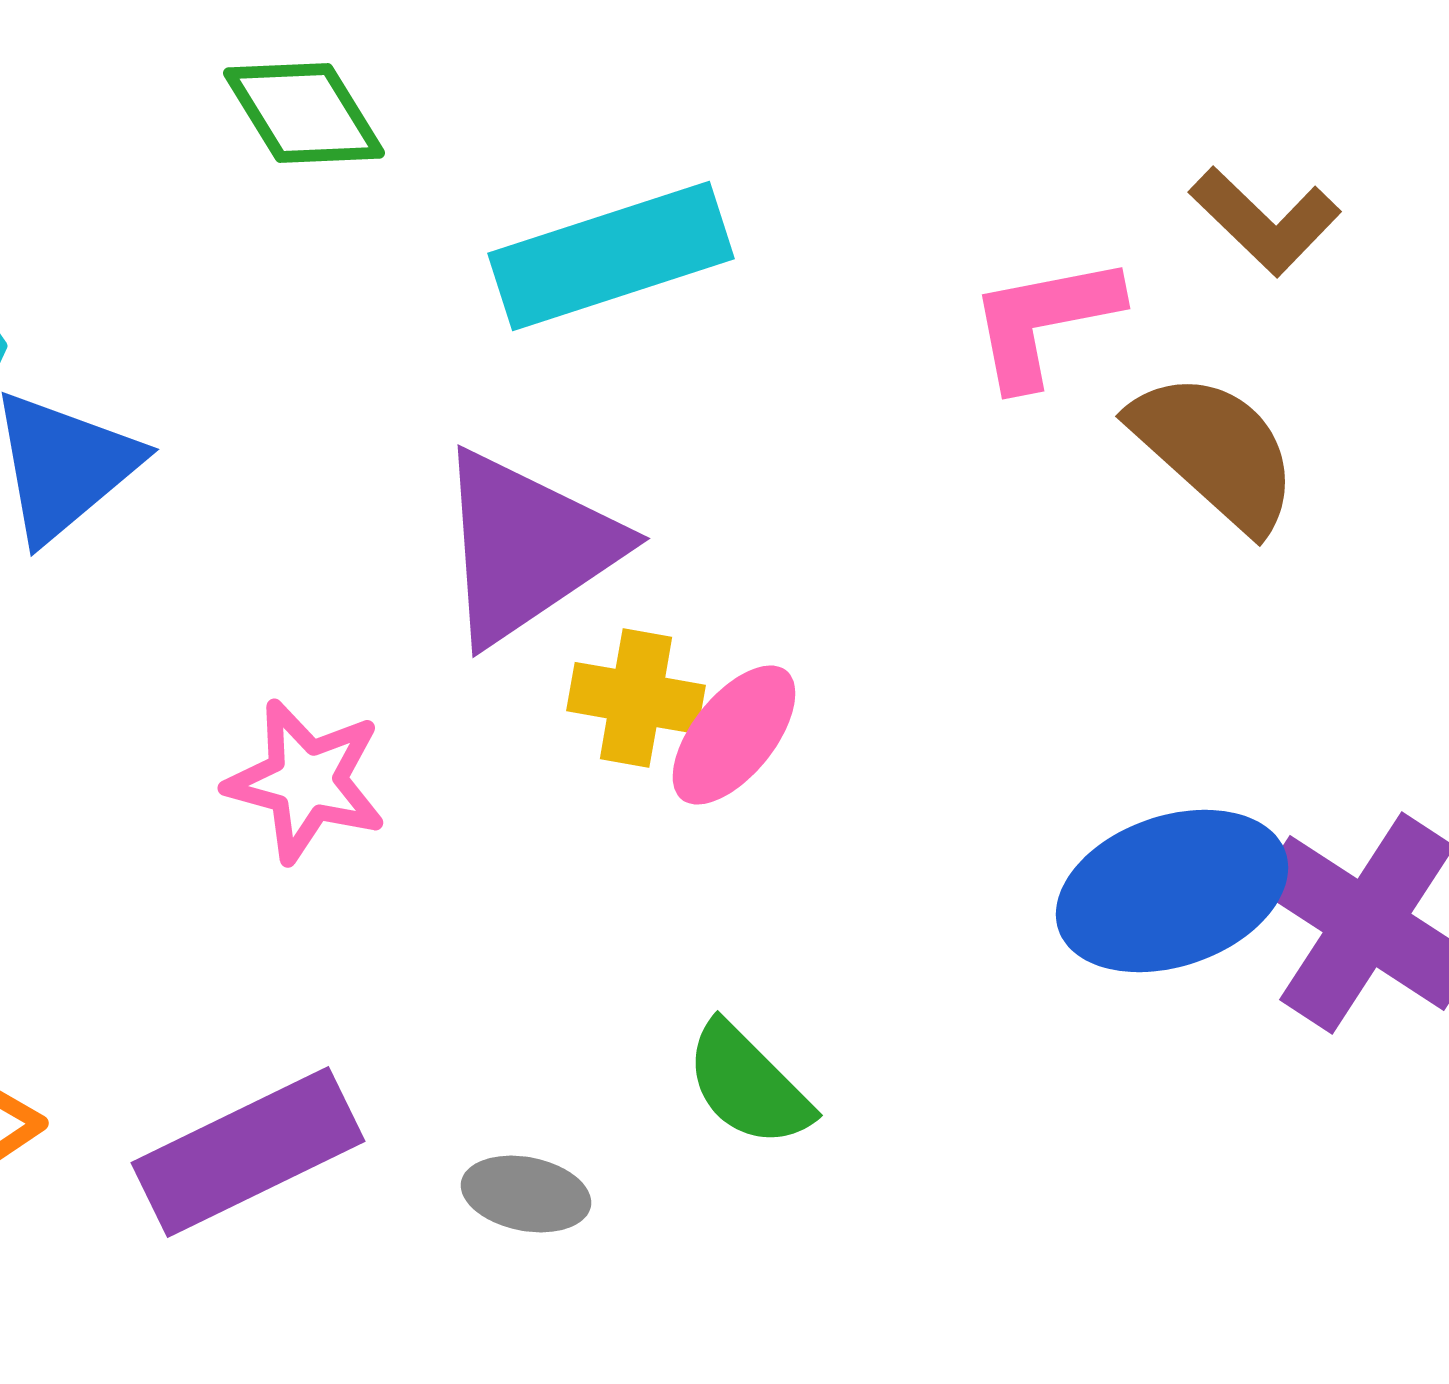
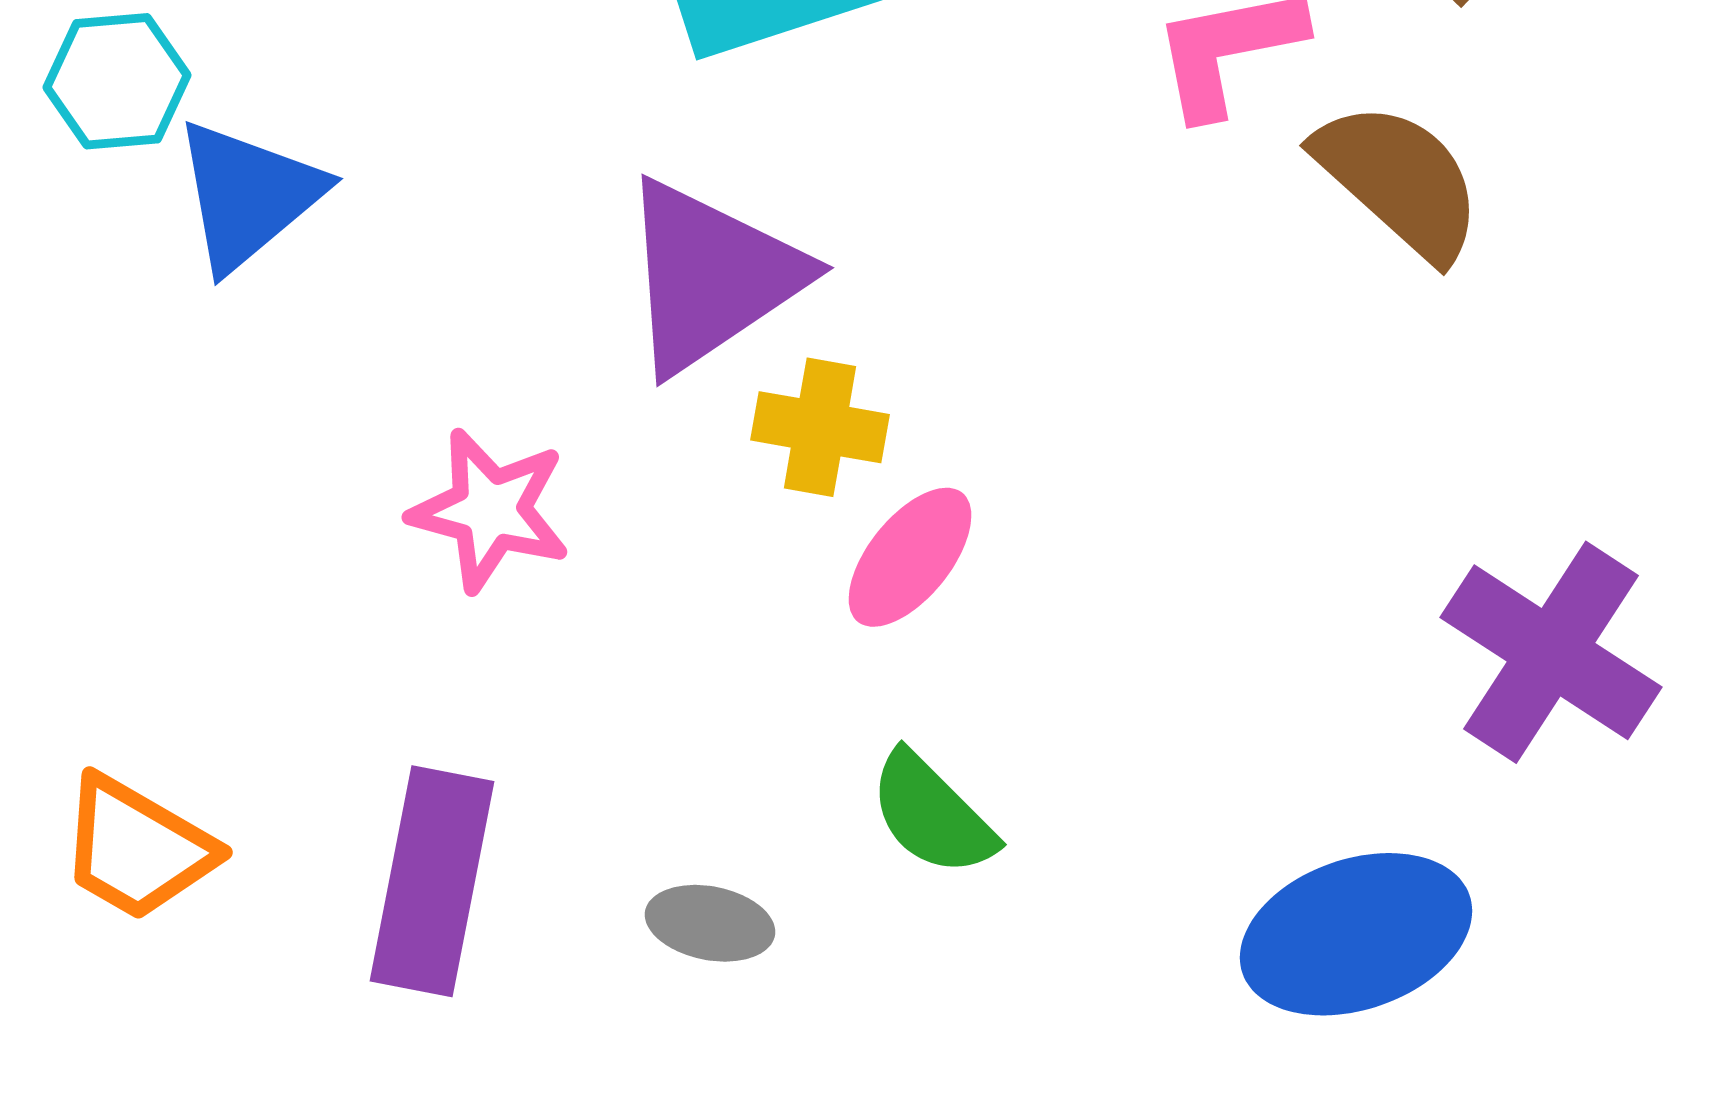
pink ellipse: (734, 735) -> (910, 557), moved
blue ellipse: (1172, 891) -> (1356, 934), moved
purple rectangle: (248, 1152) -> (432, 881), turned -53

